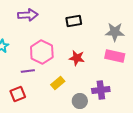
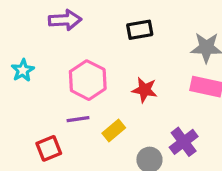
purple line: (28, 71) -> (78, 119), moved
purple cross: (101, 90) -> (184, 142), turned -30

